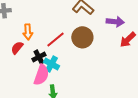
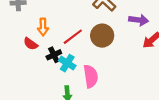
red semicircle: (17, 48) -> (31, 44), turned -96
pink semicircle: (41, 75) -> (91, 76), moved, turned -30

